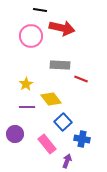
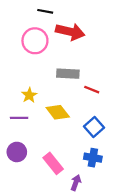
purple line: (27, 107) -> (19, 118), moved
blue square: (63, 122) -> (94, 127), moved

